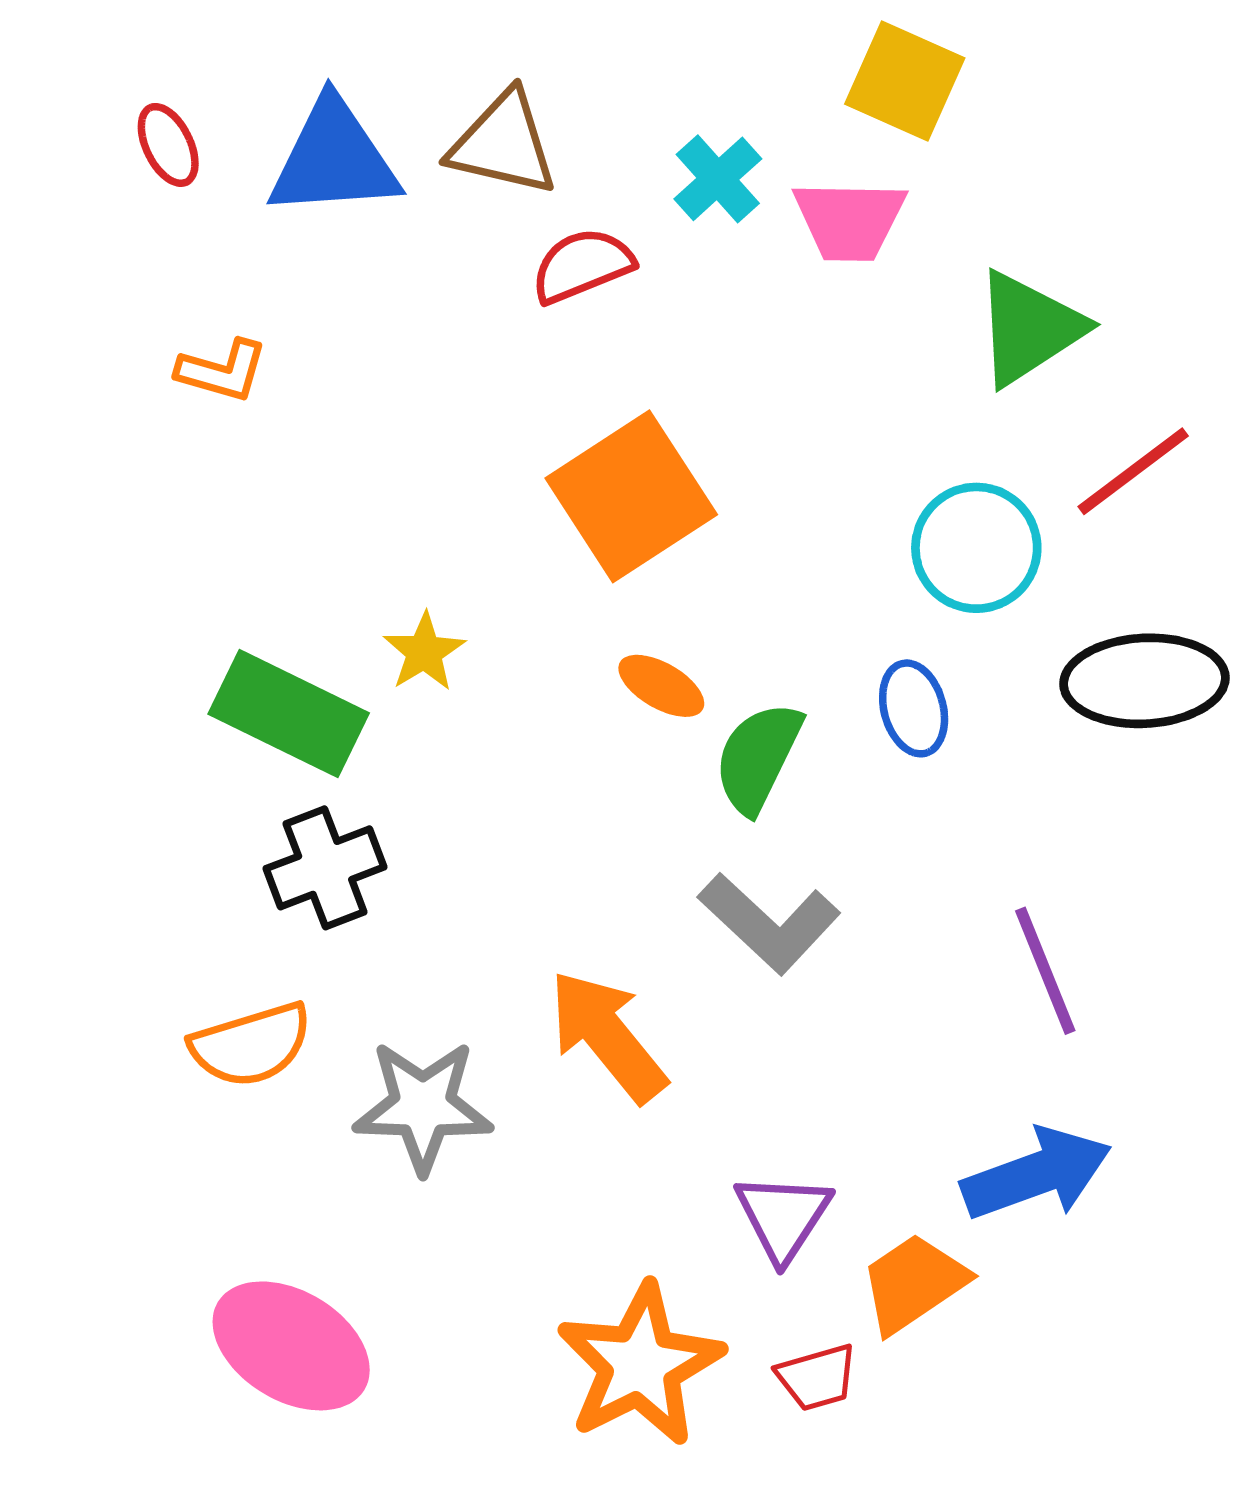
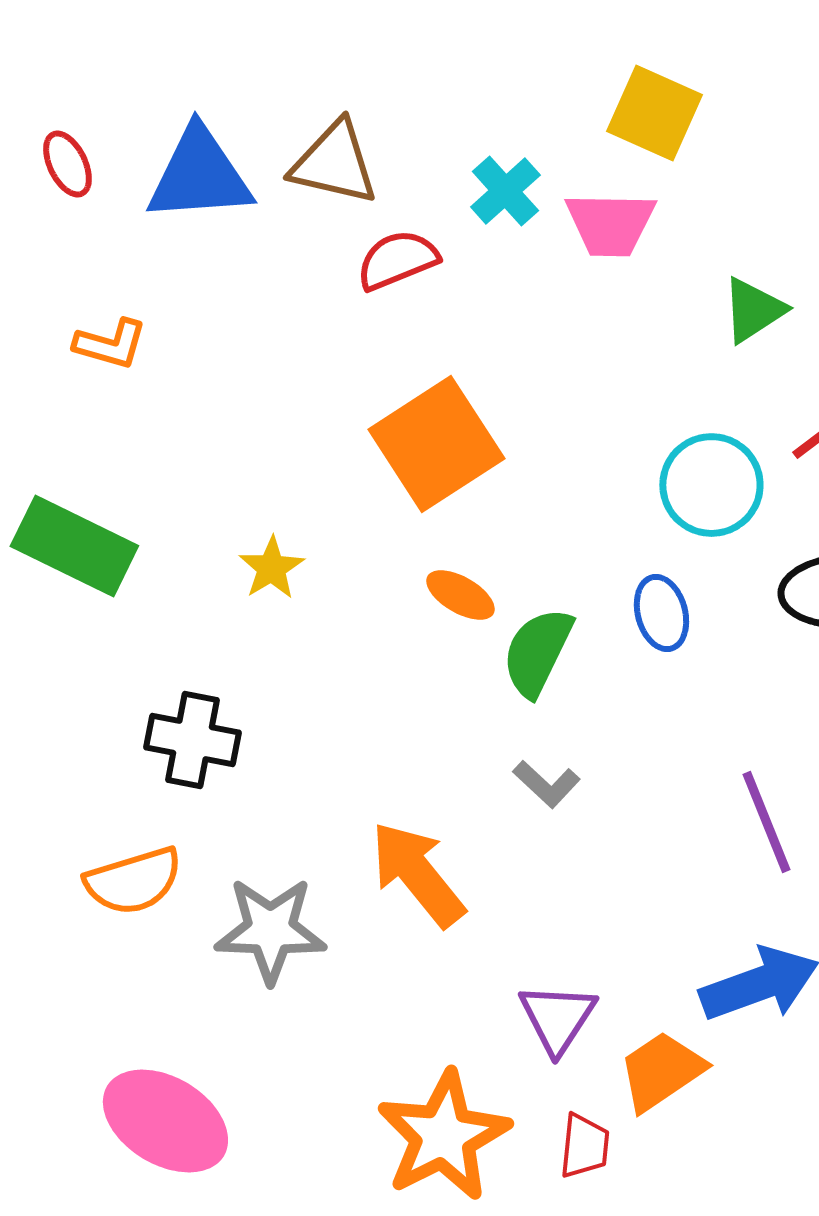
green triangle: (1029, 328) -> (753, 310), size x0.7
green rectangle: (289, 713) -> (74, 546), moved
black cross: (325, 868) -> (192, 740), turned 32
gray L-shape: (769, 923) -> (546, 784), size x0.6
red trapezoid: (817, 1377) -> (584, 1146), turned -68

